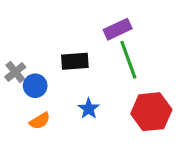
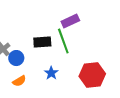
green line: (128, 60) -> (63, 41), moved

